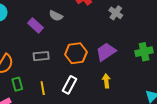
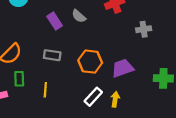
gray cross: (116, 13) -> (144, 29), turned 32
white rectangle: (70, 85) -> (93, 97), moved

